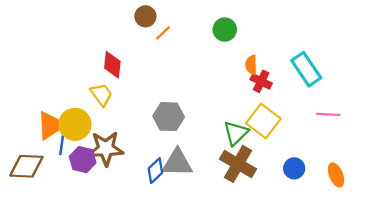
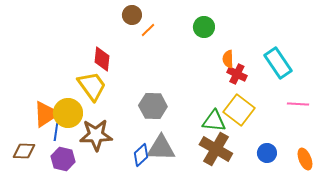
yellow trapezoid: (101, 95) -> (92, 86), size x1.4
green triangle: (236, 133) -> (214, 121), turned 50
purple hexagon: (83, 160) -> (63, 159), moved
brown diamond: (26, 166) -> (24, 151), size x0.7

